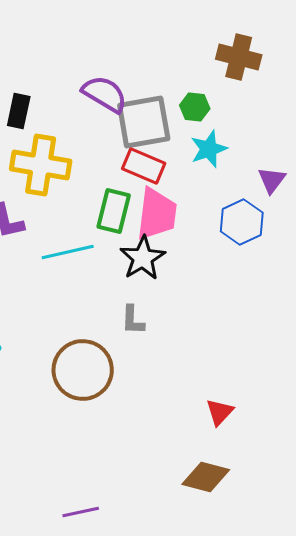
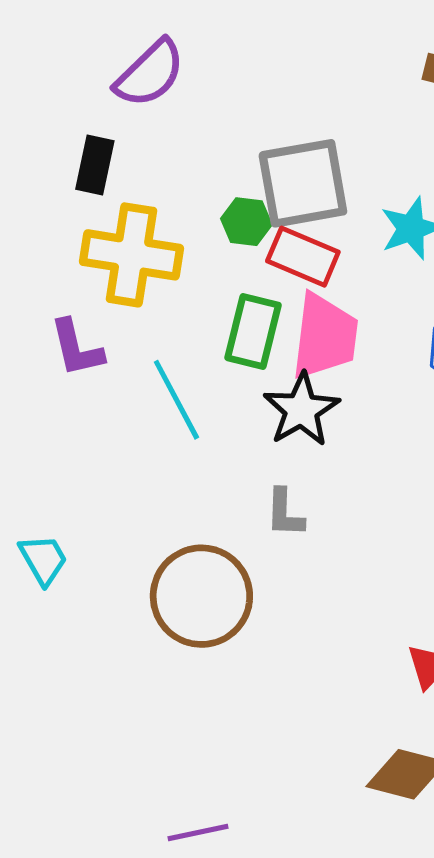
purple semicircle: (105, 94) -> (150, 73), moved, turned 105
green hexagon: (195, 107) -> (246, 222), moved
cyan line: (68, 252) -> (176, 400), turned 75

